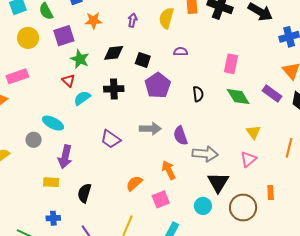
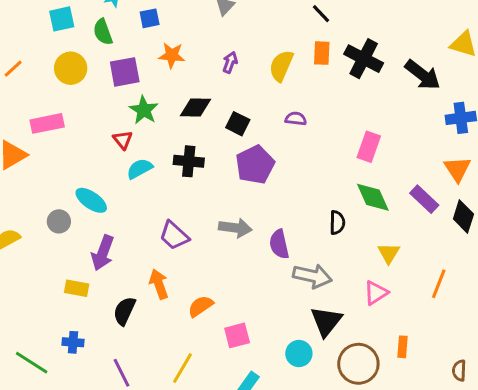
black semicircle: (198, 94) -> (337, 223), moved
orange arrow: (169, 170) -> (159, 284), moved

